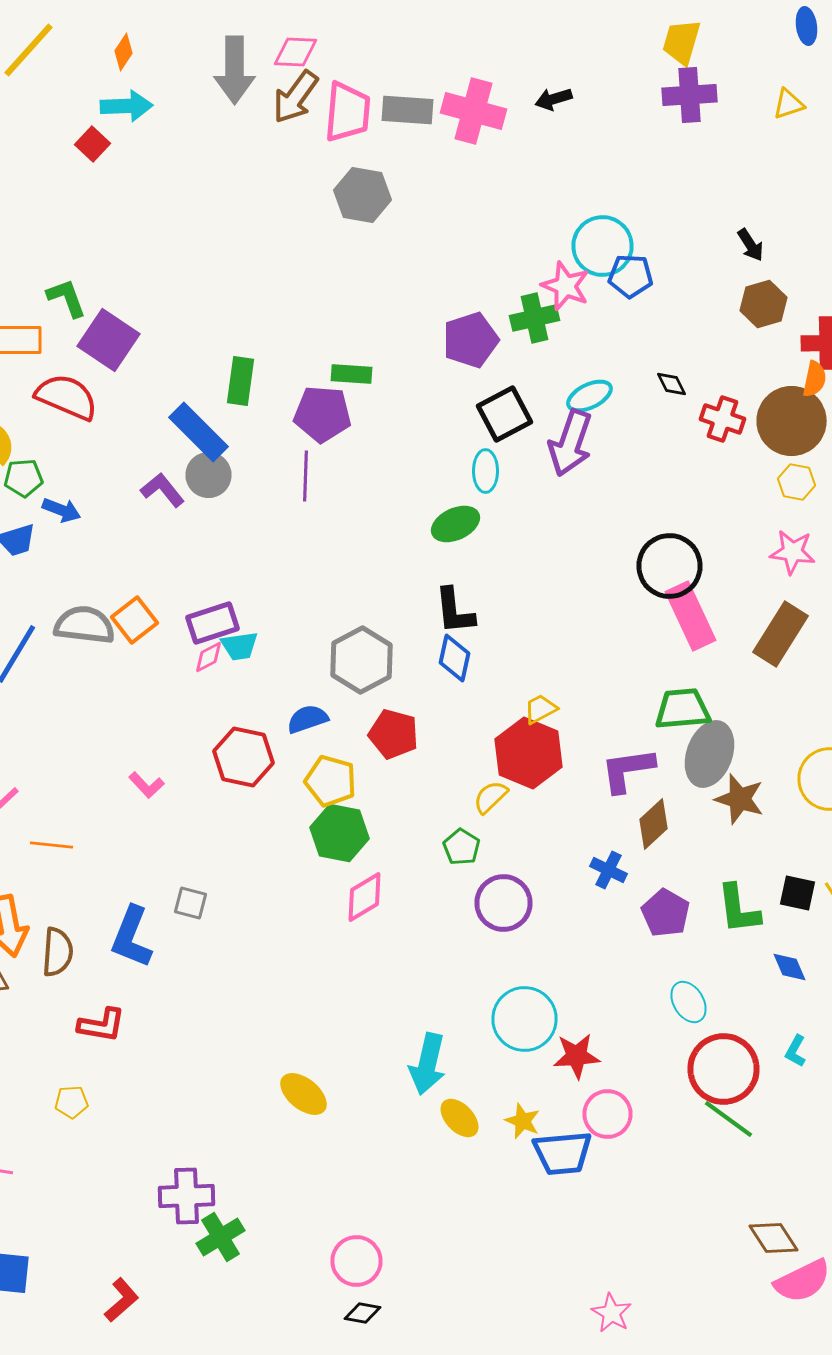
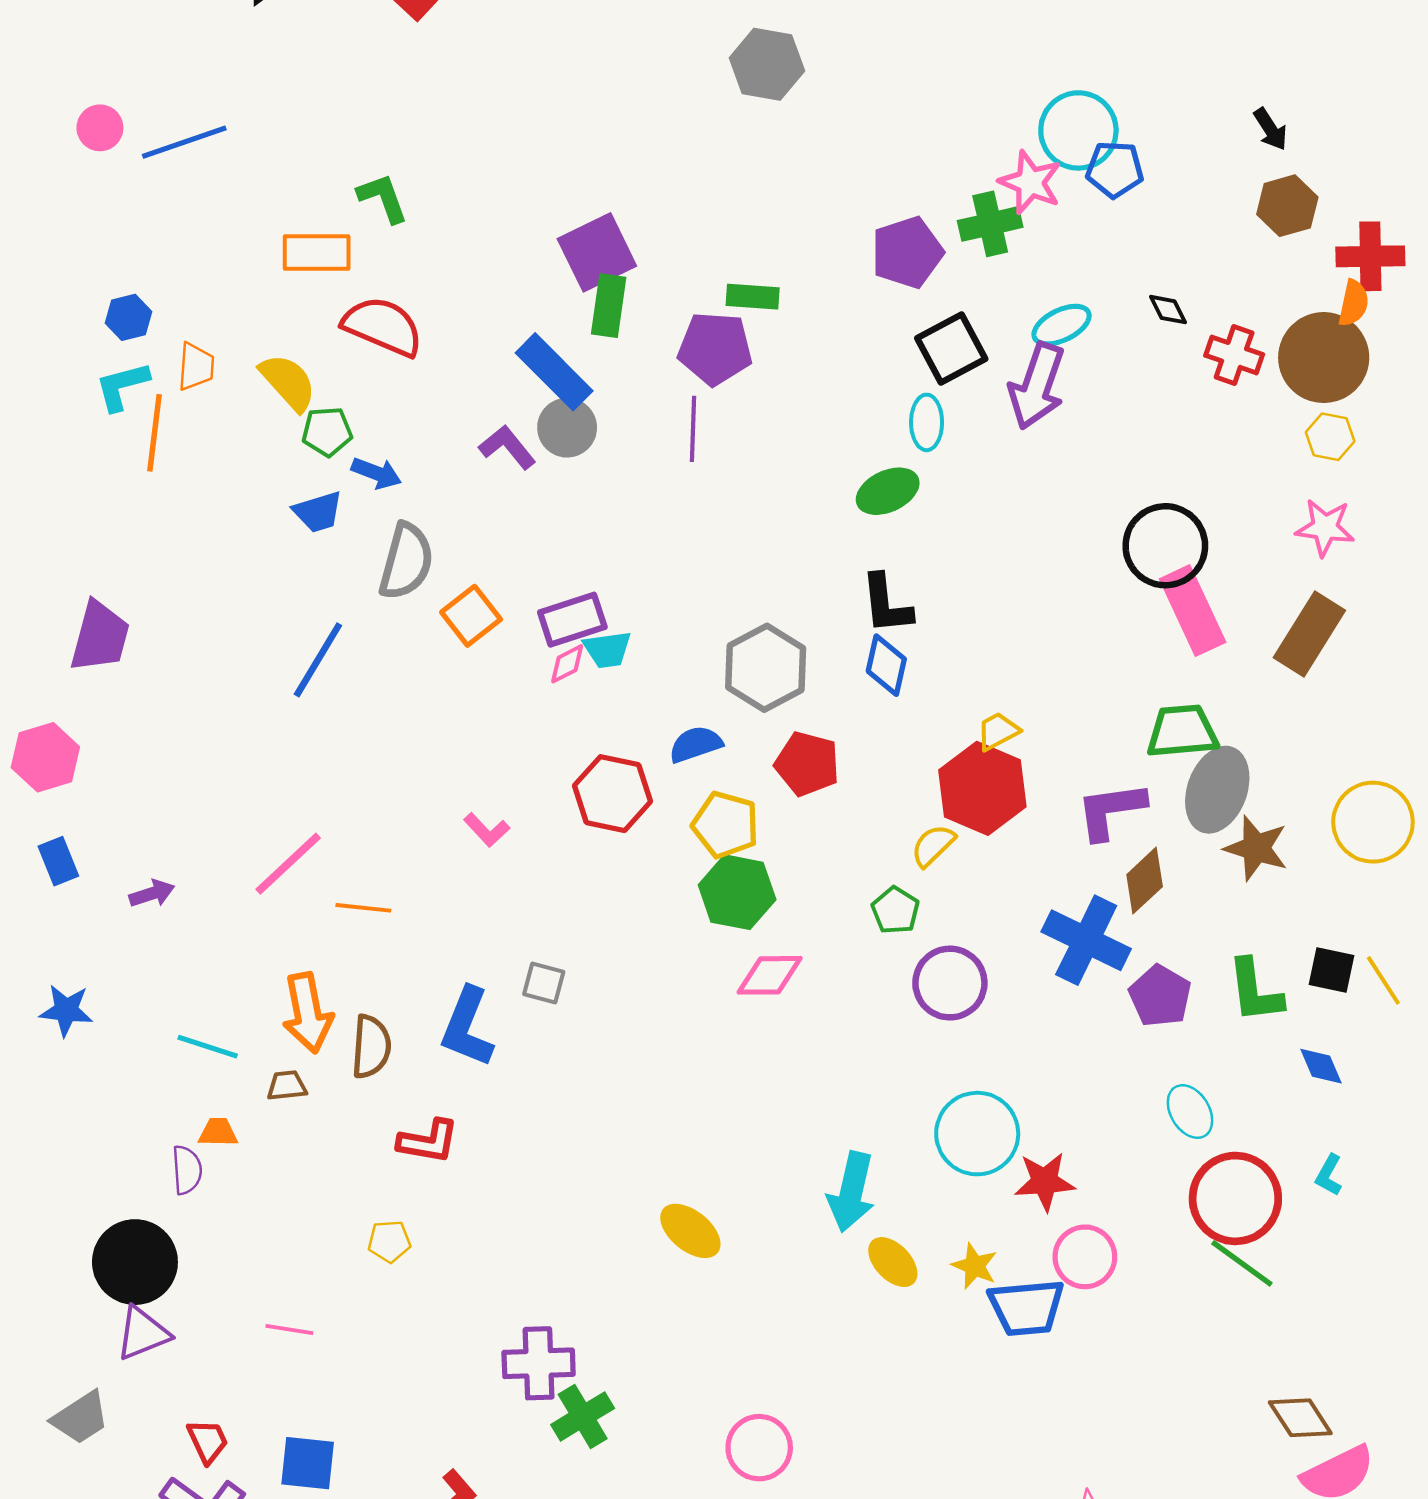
purple square: (108, 340) -> (597, 252), moved, turned 30
gray semicircle: (84, 625) -> (406, 561), moved, turned 98
blue cross: (608, 870) -> (1086, 940), size x1.8
pink diamond: (364, 897) -> (770, 975), turned 30

